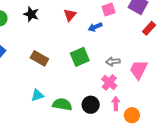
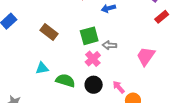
gray arrow: (113, 62) -> (109, 45), moved
pink cross: (109, 82) -> (93, 59), moved
pink arrow: (116, 104) -> (119, 87), turned -48

